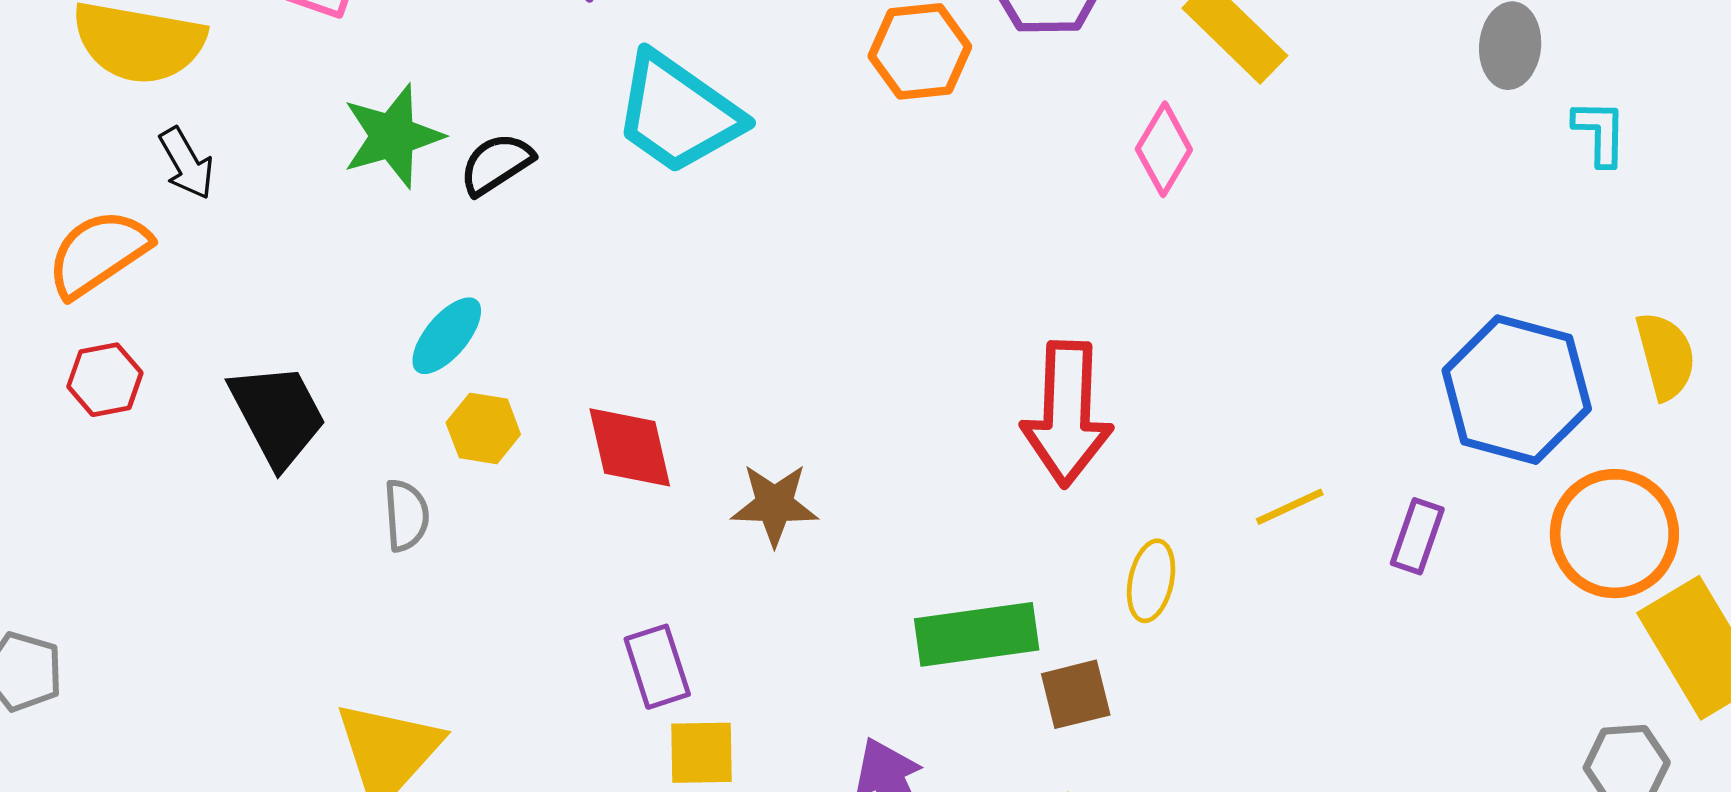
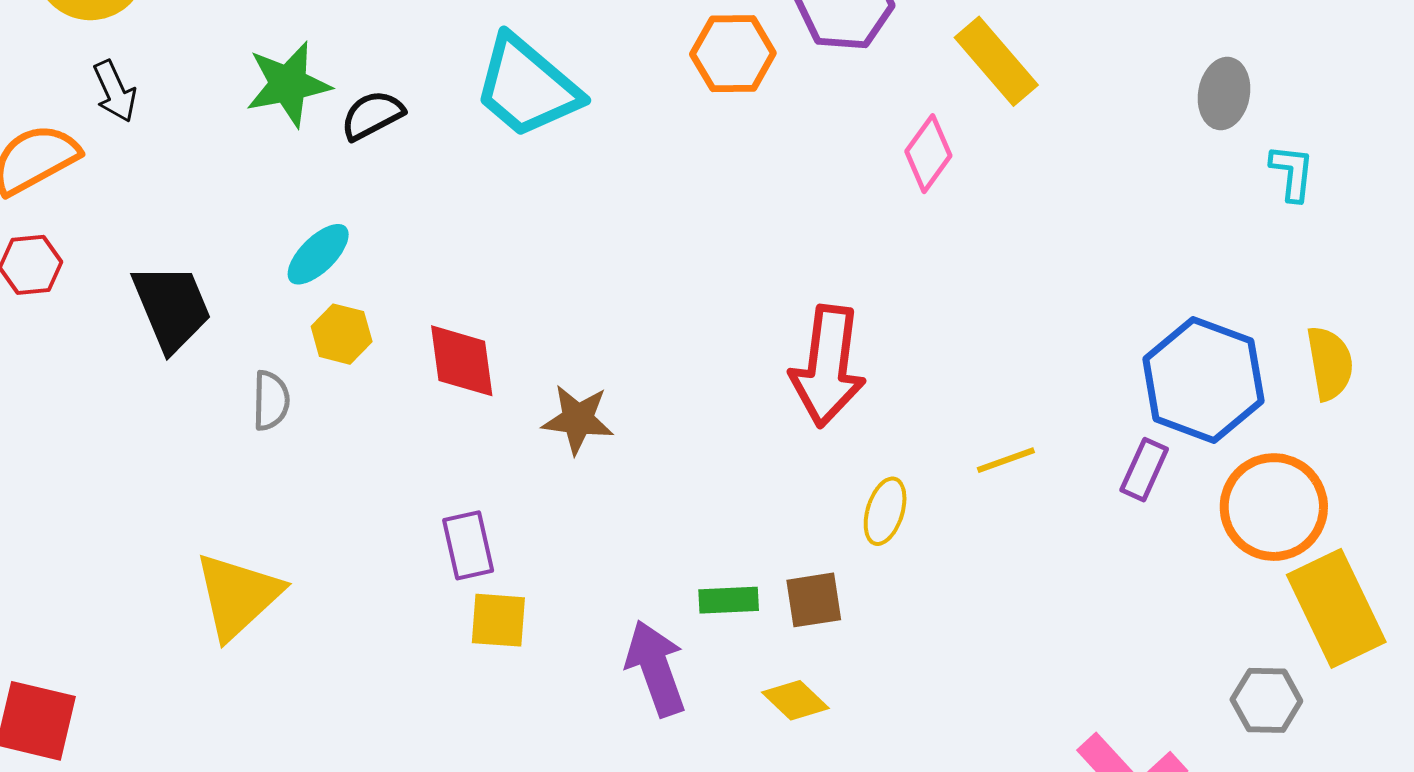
purple rectangle: (1417, 536) -> (1144, 470), moved
green rectangle: (977, 634) -> (729, 600), moved, size x0.6

